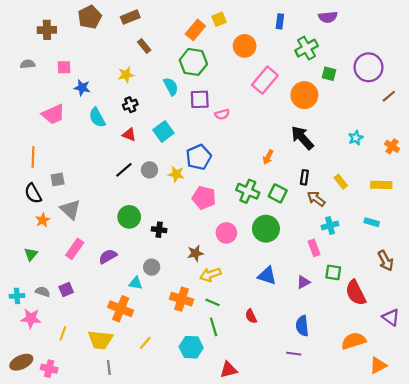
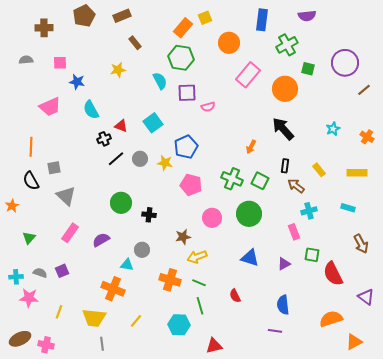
blue rectangle: (280, 21) -> (262, 20), size x1.5
black cross: (130, 105) -> (104, 139), moved
orange star: (43, 220) -> (12, 206), moved

